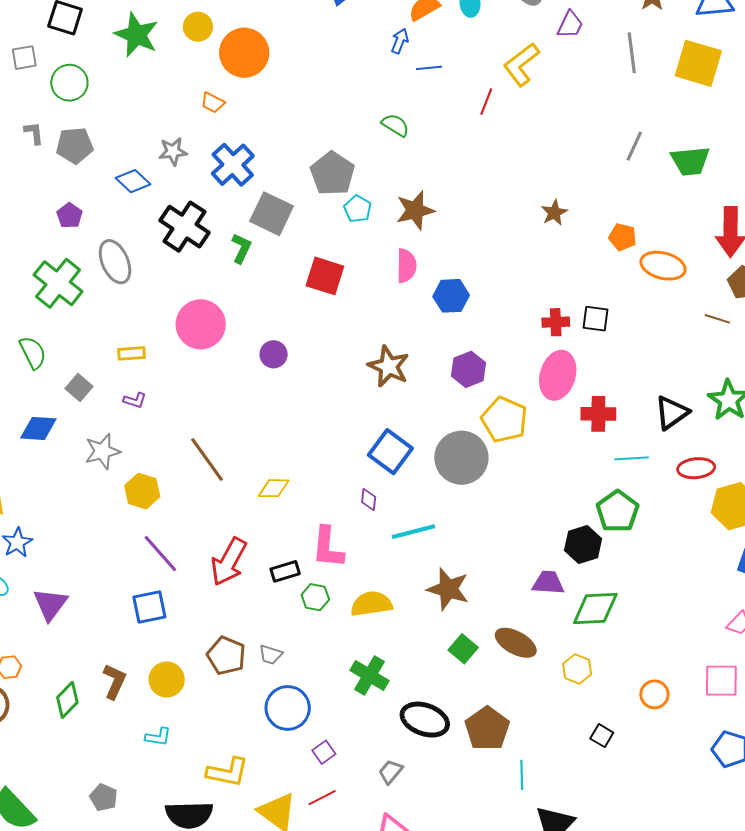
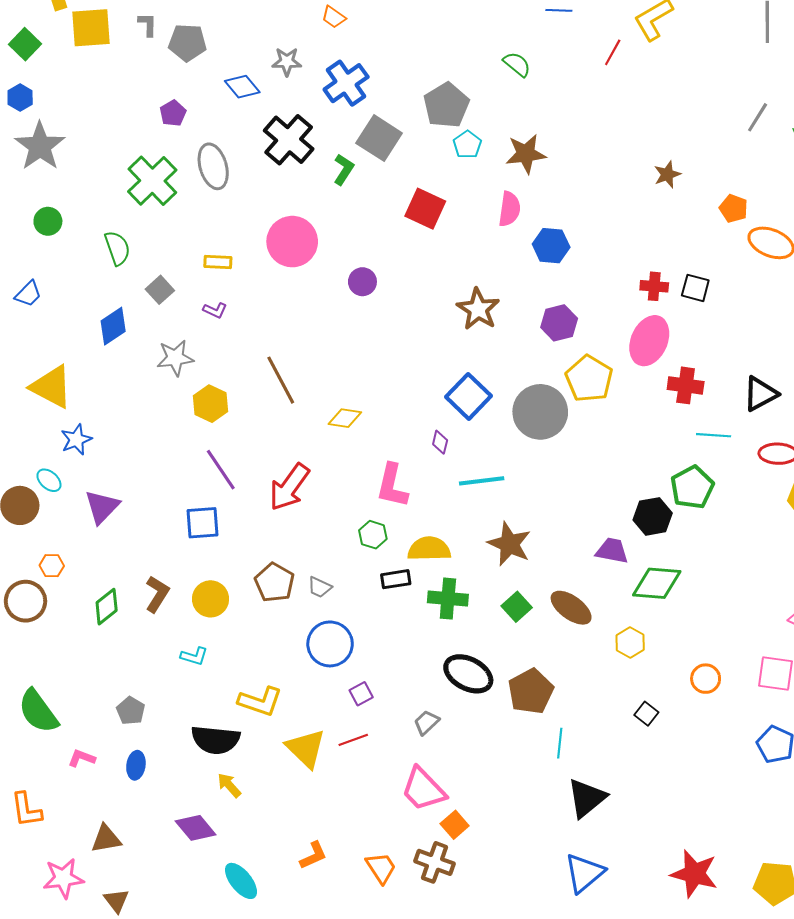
blue diamond: (38, 428) -> (113, 326), turned -45
black rectangle: (285, 571) -> (396, 579), moved
green cross: (369, 676) -> (448, 599), moved, turned -33

